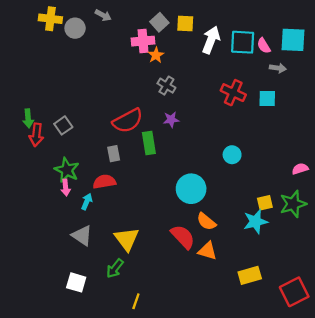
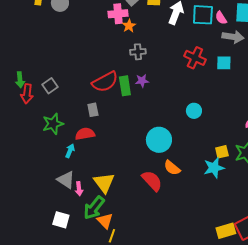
gray arrow: (278, 68) -> (233, 37), size x1.5
gray cross: (166, 86) -> (138, 52), turned -35
green rectangle: (149, 143) -> (125, 86), moved
green star: (67, 170) -> (53, 124), turned 30
pink arrow: (66, 188) -> (79, 189), moved
orange triangle: (207, 251) -> (105, 221), moved, turned 30
green arrow: (115, 268) -> (94, 208), size x1.4
yellow rectangle: (250, 275) -> (226, 231), moved

